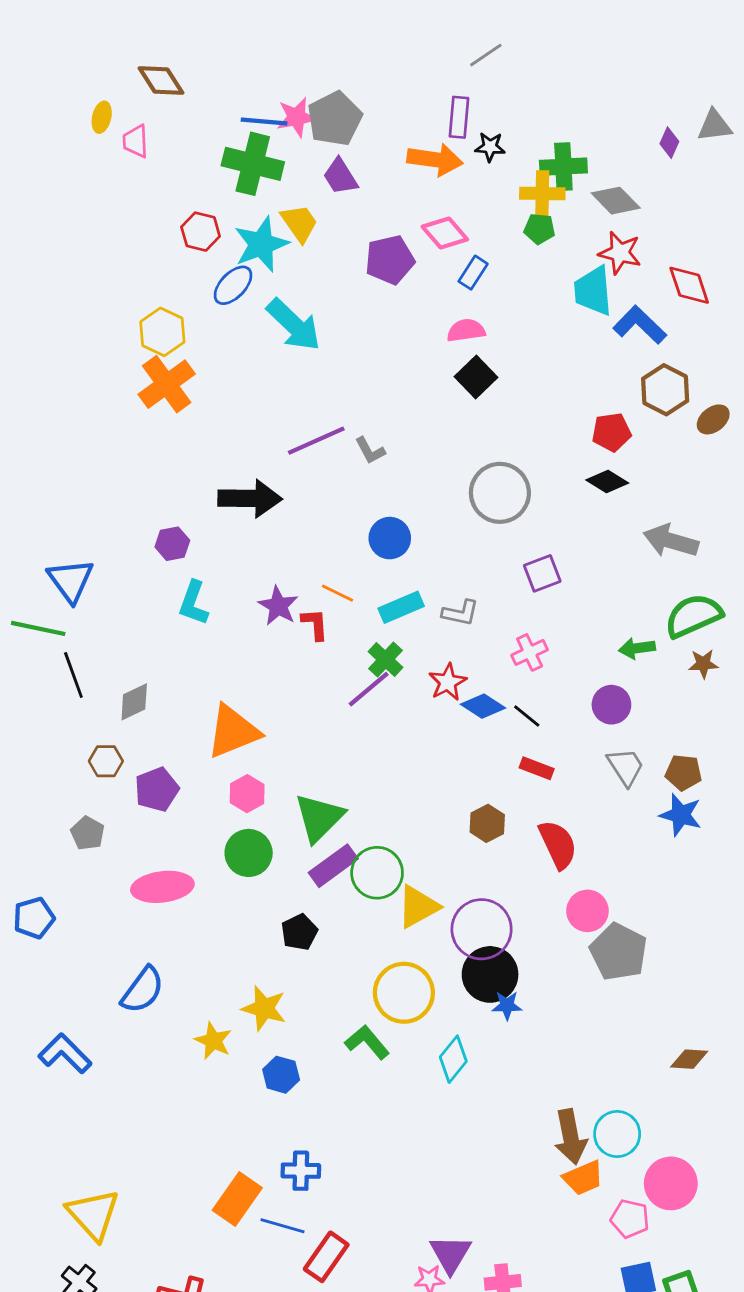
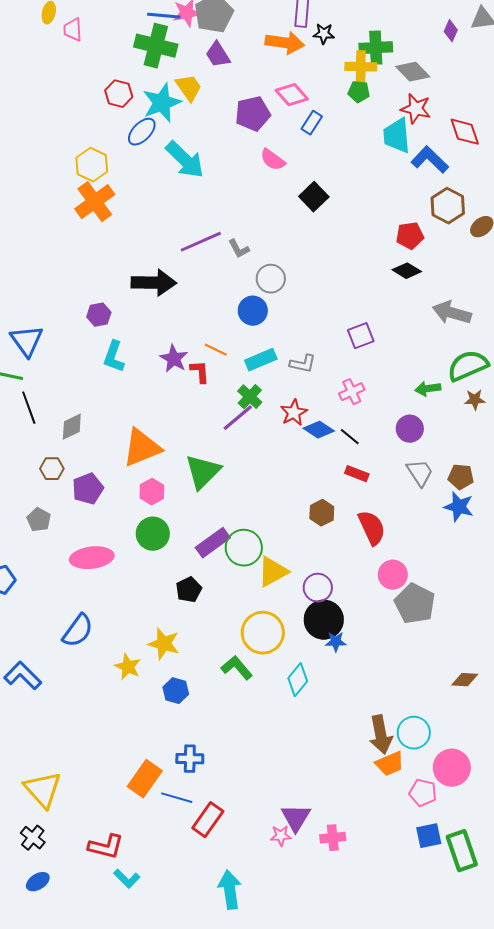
pink semicircle: (466, 330) -> (273, 160), moved, turned -136
gray circle: (500, 493) -> (271, 279), moved, size x0.7
green triangle: (319, 818) -> (203, 472), moved
purple circle: (482, 929) -> (318, 588), size x0.7

